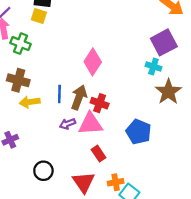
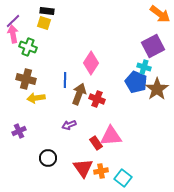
blue line: (59, 94) -> (65, 80), moved
purple arrow: (67, 124) -> (69, 125), moved
pink triangle: (90, 124) -> (111, 136), moved
blue pentagon: (139, 132) -> (136, 82), moved
orange cross: (116, 182) -> (101, 171), moved

